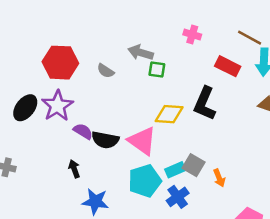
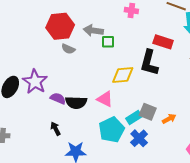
red hexagon: (60, 63) -> (60, 26), moved
red rectangle: (228, 66) -> (163, 42), moved
pink triangle: (142, 141) -> (105, 99), size x0.7
orange arrow: (219, 178) -> (169, 119), turned -88

